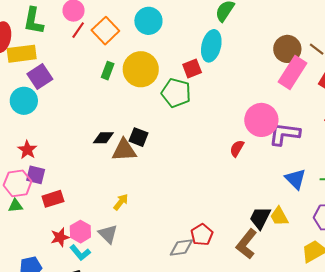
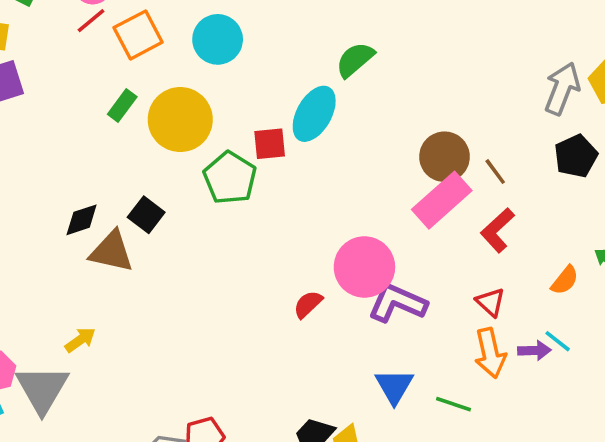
black square: (139, 137) -> (146, 215), moved
black diamond: (103, 138) -> (82, 220), turned -35
gray triangle: (108, 234) -> (42, 389), size x1.5

